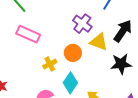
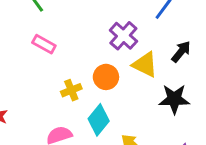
black arrow: (123, 31) -> (181, 52), size x0.7
pink rectangle: (28, 34) -> (44, 44), size x0.7

